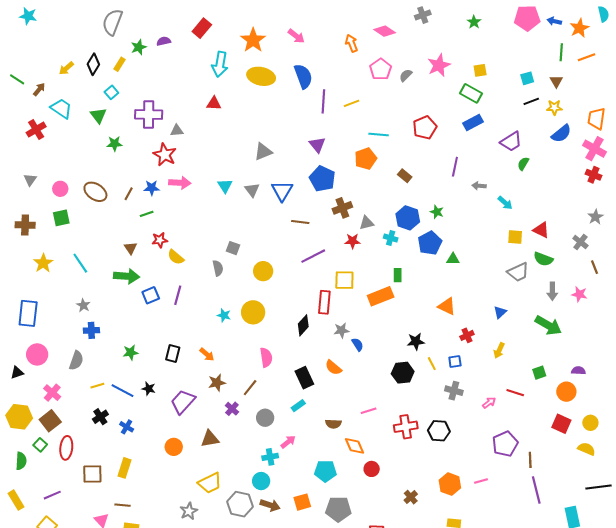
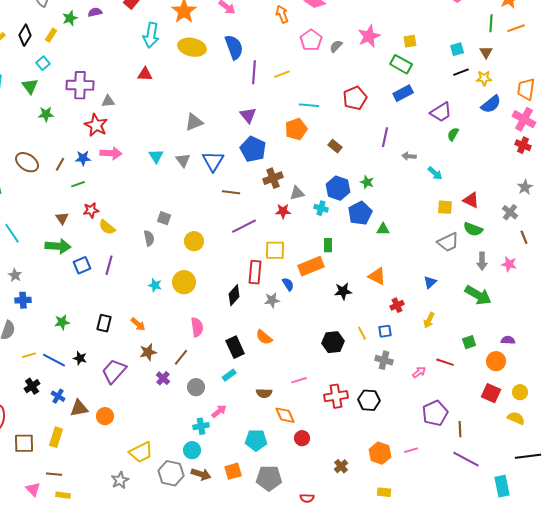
black star: (416, 341) -> (343, 291), moved
blue semicircle: (357, 344) -> (288, 284), moved
brown triangle: (210, 439) -> (79, 408), moved
purple line: (536, 490) -> (466, 459), turned -48

